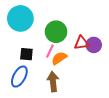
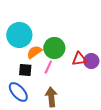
orange semicircle: (59, 58) -> (34, 52), moved
blue ellipse: (19, 77) -> (18, 92), turned -70

